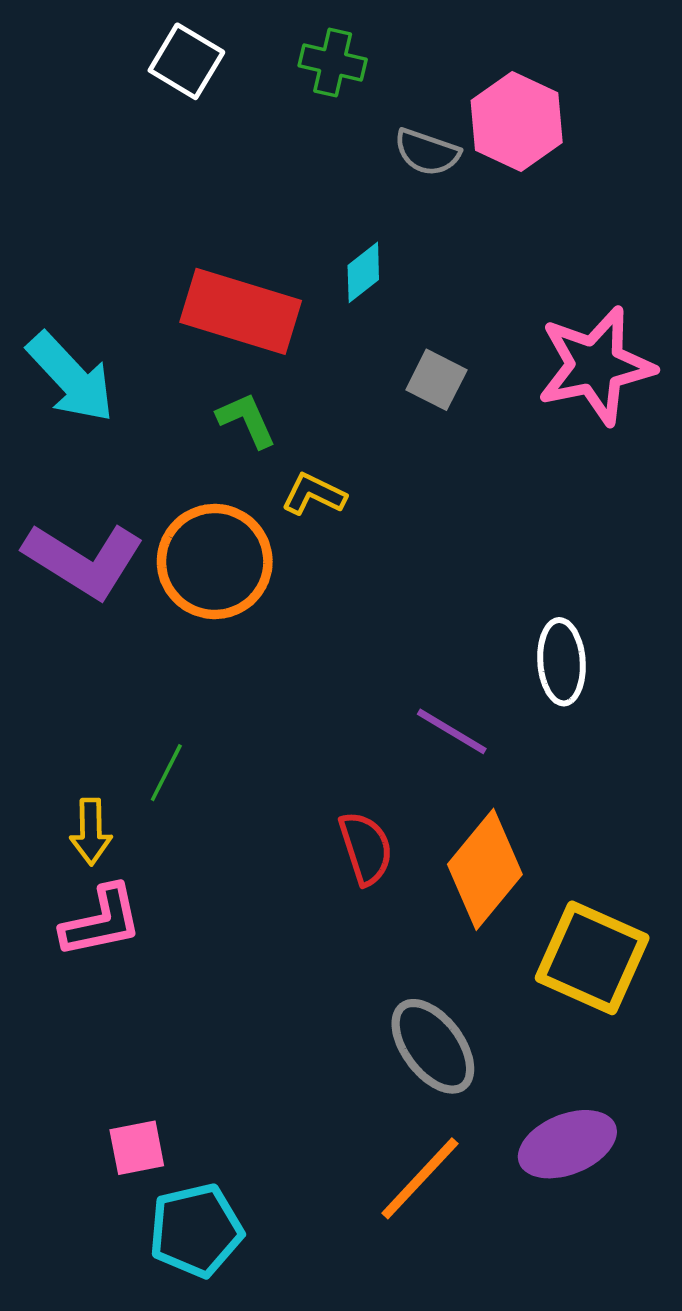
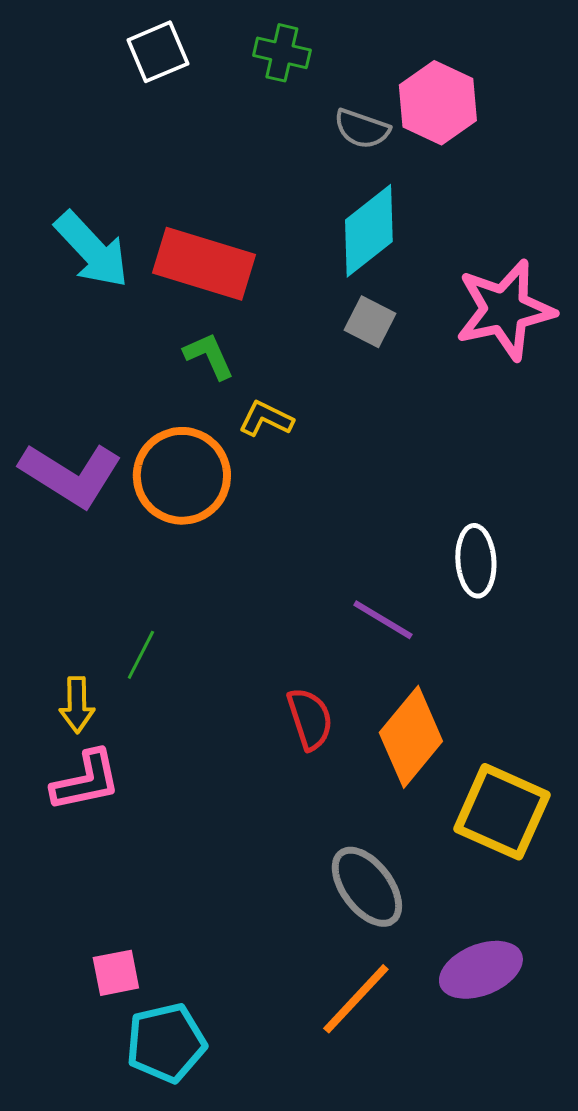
white square: (186, 61) -> (158, 52), turned 36
cyan diamond: (363, 272) -> (369, 231), moved, size x1.8
cyan arrow: (71, 377) -> (92, 250), moved

